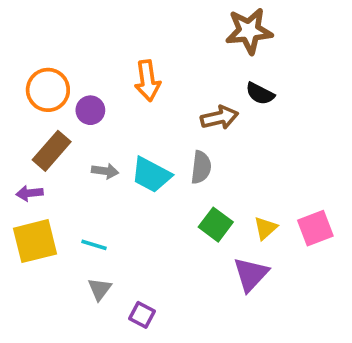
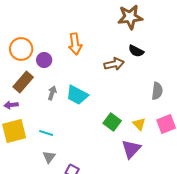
gray semicircle: (201, 167) -> (157, 91), moved
gray arrow: (105, 171) -> (52, 93), turned -80
yellow triangle: (266, 228) -> (139, 124), turned -32

